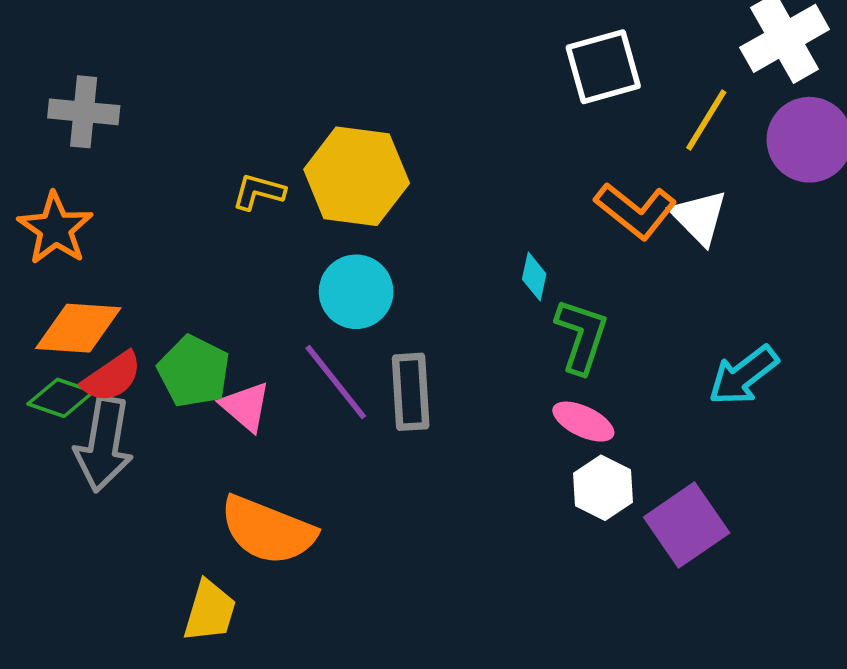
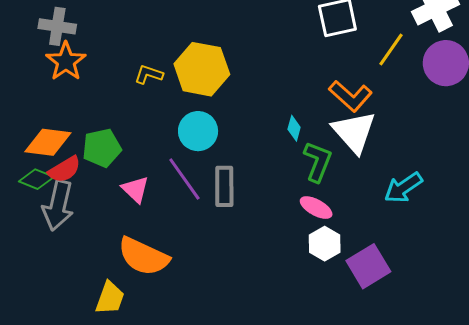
white triangle: (699, 217) -> (354, 132), moved, size x1.4
orange star: (55, 229) -> (66, 61), moved
green pentagon: (194, 372) -> (102, 148), moved, turned 30

